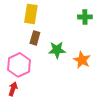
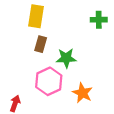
orange star: (82, 60) -> (82, 93), moved
pink hexagon: (19, 65) -> (49, 81), moved

